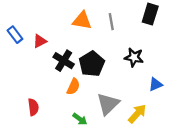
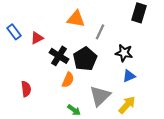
gray line: (111, 22) -> (100, 32), moved, turned 35
blue triangle: (156, 84) -> (129, 76), moved
red semicircle: (33, 107) -> (26, 89), moved

